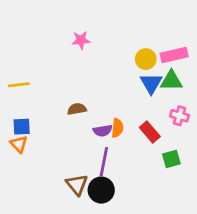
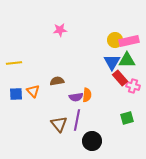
yellow circle: (146, 59) -> (115, 40), moved
red rectangle: (150, 132) -> (120, 78), moved
orange triangle: (19, 144) -> (33, 91), moved
brown triangle: (77, 185) -> (59, 124), moved
black circle: (101, 190) -> (92, 141), moved

